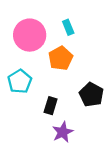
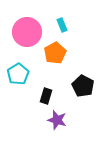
purple star: (63, 132) -> (57, 120), turned -30

